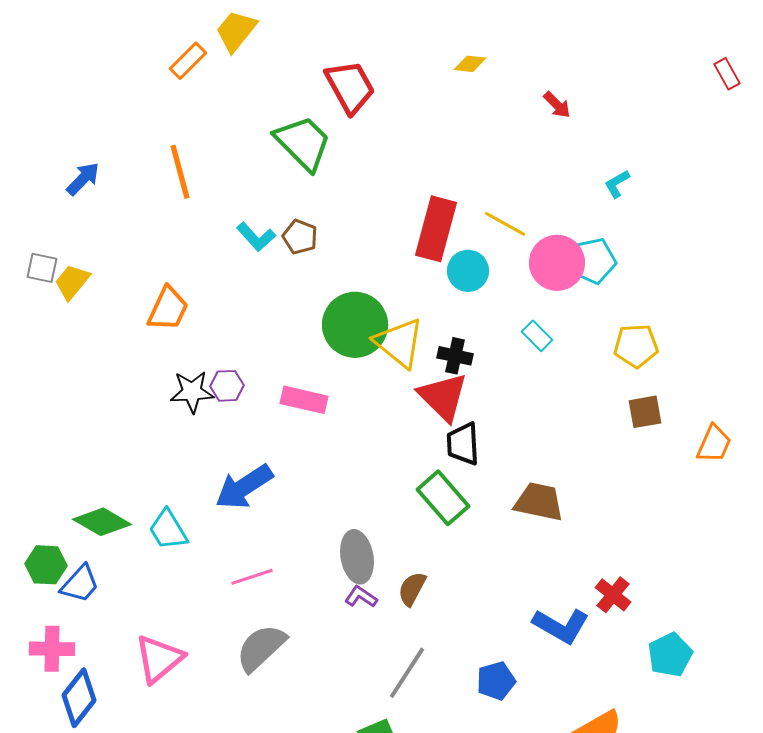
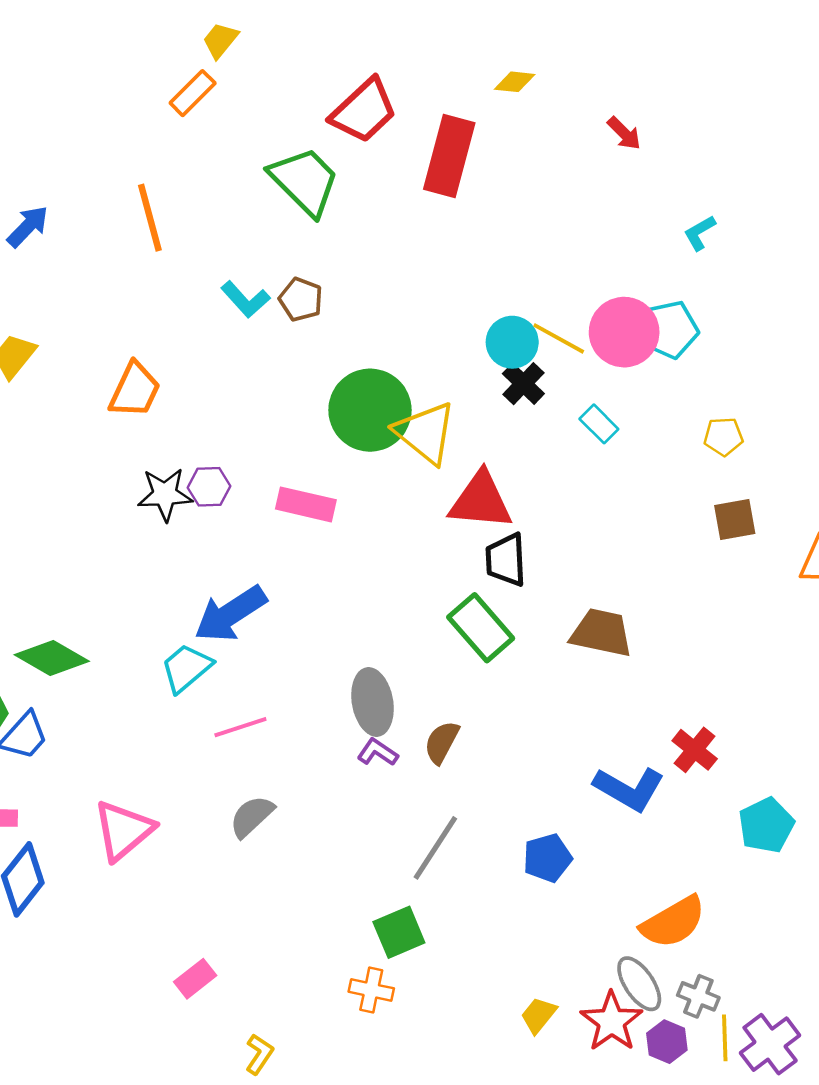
yellow trapezoid: (236, 31) -> (220, 40), size x0.7
orange rectangle: (188, 61) -> (193, 93), moved
red trapezoid: (350, 87) -> (364, 111), turned 76
yellow line: (505, 224) -> (559, 338), moved
red rectangle: (436, 229) -> (449, 156), moved
yellow pentagon: (636, 346) -> (723, 437), size x0.7
black cross: (455, 356) -> (523, 384), moved, turned 32
red triangle: (443, 397) -> (481, 501), turned -40
cyan trapezoid: (168, 530) -> (186, 668), moved, turned 81
gray semicircle: (261, 648) -> (252, 816), size x0.7

